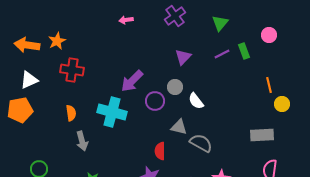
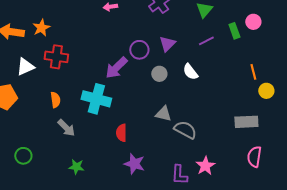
green rectangle: (244, 51) -> (234, 31), moved
white triangle: (29, 80) -> (25, 67), moved
purple circle: (155, 101) -> (139, 50), moved
white semicircle: (196, 101) -> (190, 72), moved
gray arrow: (82, 141) -> (66, 128), turned -30
red semicircle: (160, 151) -> (121, 133), moved

